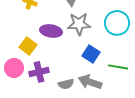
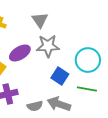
cyan circle: (117, 23) -> (88, 60), moved
purple ellipse: (51, 31) -> (20, 53), turned -40

